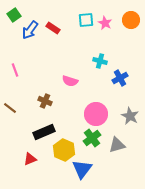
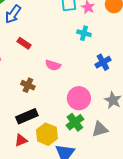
red rectangle: (53, 28) -> (24, 43), moved
cyan cross: (100, 61) -> (84, 33), moved
red triangle: (30, 159) -> (21, 140), moved

